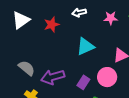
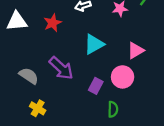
white triangle: (21, 20) -> (17, 21), turned 36
purple arrow: (53, 77) -> (61, 68), moved, turned -115

